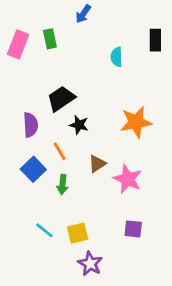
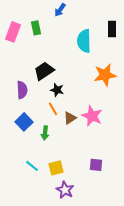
cyan semicircle: (117, 57) -> (84, 41), size x1.6
orange star: (136, 122) -> (105, 75), moved
orange line: (60, 151) -> (53, 109), moved
pink star: (128, 179) -> (92, 116), moved

